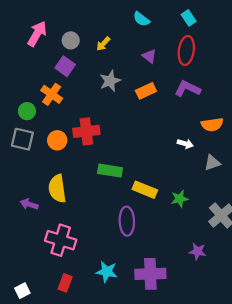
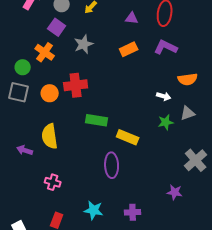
purple triangle: (149, 56) -> (132, 18), turned -32
gray star: (110, 81) -> (84, 44), moved
green star: (180, 199) -> (166, 122), moved
pink cross: (61, 240) -> (53, 182), size x0.6
purple cross: (150, 274) -> (133, 212), size x0.6

